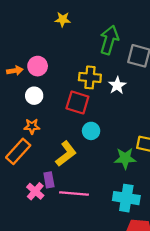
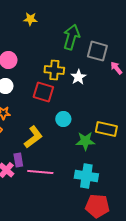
cyan circle: (91, 131) -> (63, 119), moved

